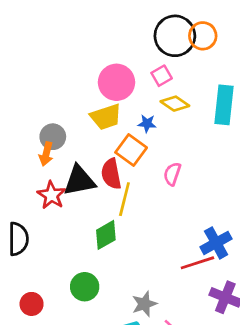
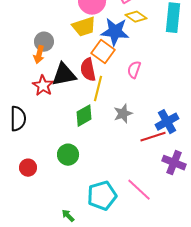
blue star: (147, 123) -> (115, 32), size x2.0
gray star: (144, 304) -> (123, 114), moved

